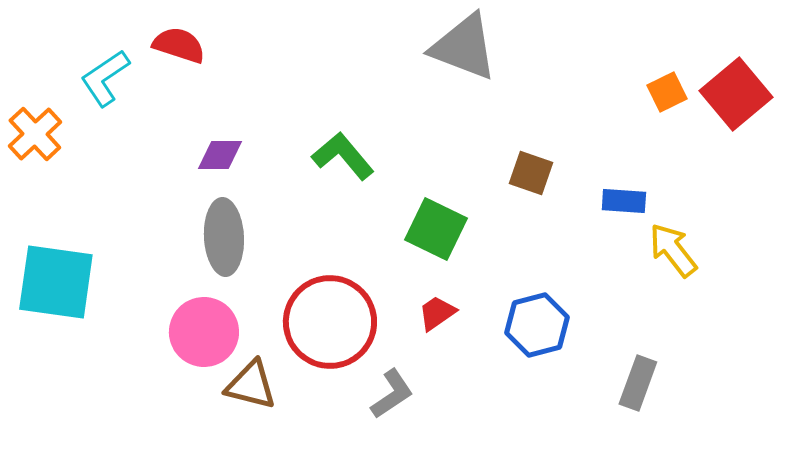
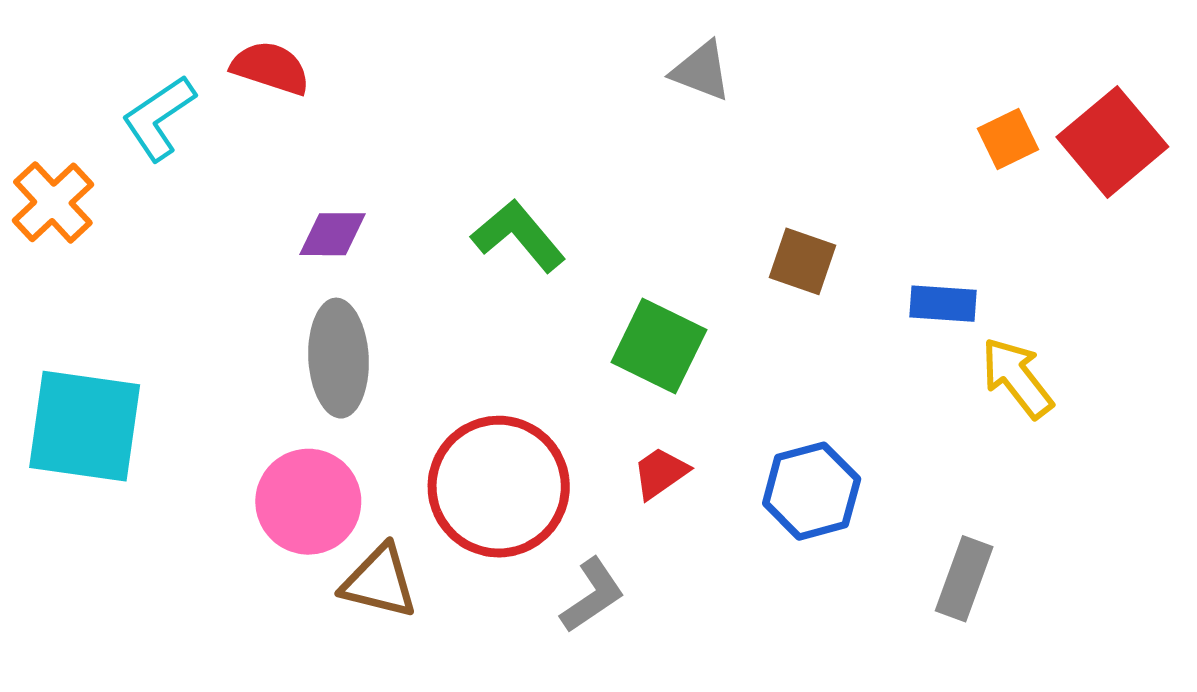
gray triangle: (464, 47) -> (701, 71), size x0.6

